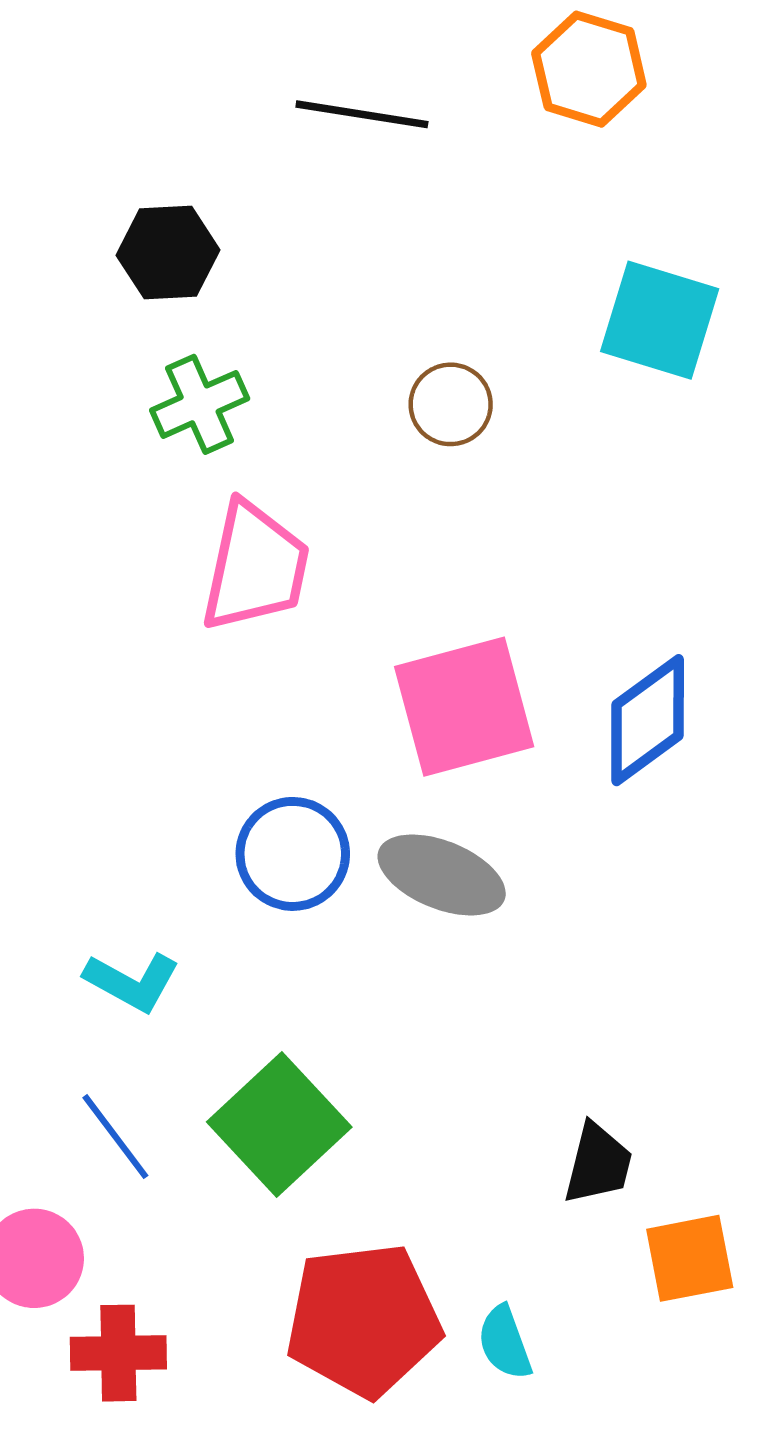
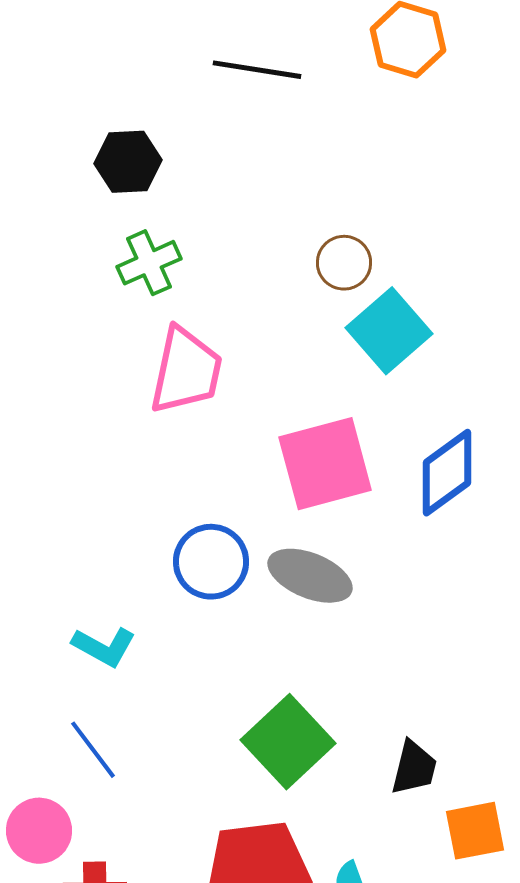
cyan square: (660, 320) -> (389, 331), moved, turned 32
brown circle: (451, 404) -> (344, 263), moved
green square: (279, 1125) -> (288, 742), moved

